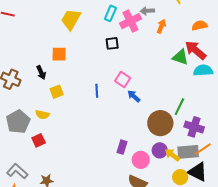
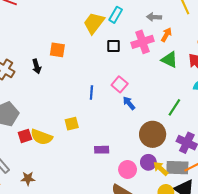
yellow trapezoid: (71, 19) -> (94, 23), moved
pink cross: (130, 21) -> (143, 42), moved
green triangle: (180, 57) -> (169, 60), moved
yellow square: (57, 92) -> (72, 124), moved
green line: (179, 107) -> (174, 107), moved
yellow semicircle: (42, 115) -> (42, 137), moved, size x1.5
purple rectangle: (122, 147) -> (102, 150), moved, turned 64

